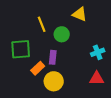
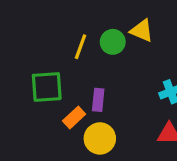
yellow line: (42, 24) -> (80, 47), turned 42
green circle: (62, 34) -> (113, 42), moved

